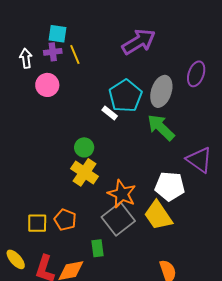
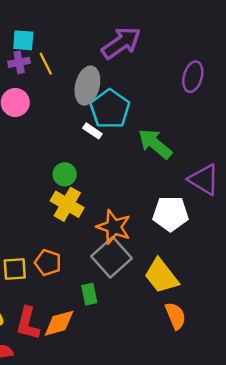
gray ellipse: (161, 91) -> (87, 86), moved
yellow trapezoid: (158, 215) -> (161, 276), moved

